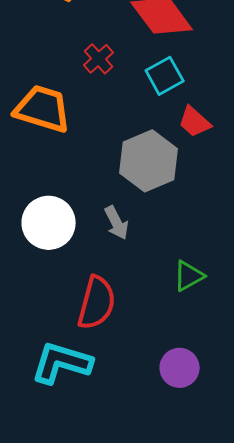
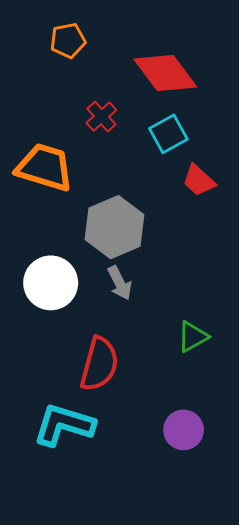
gray hexagon: (149, 161) -> (115, 227), moved

